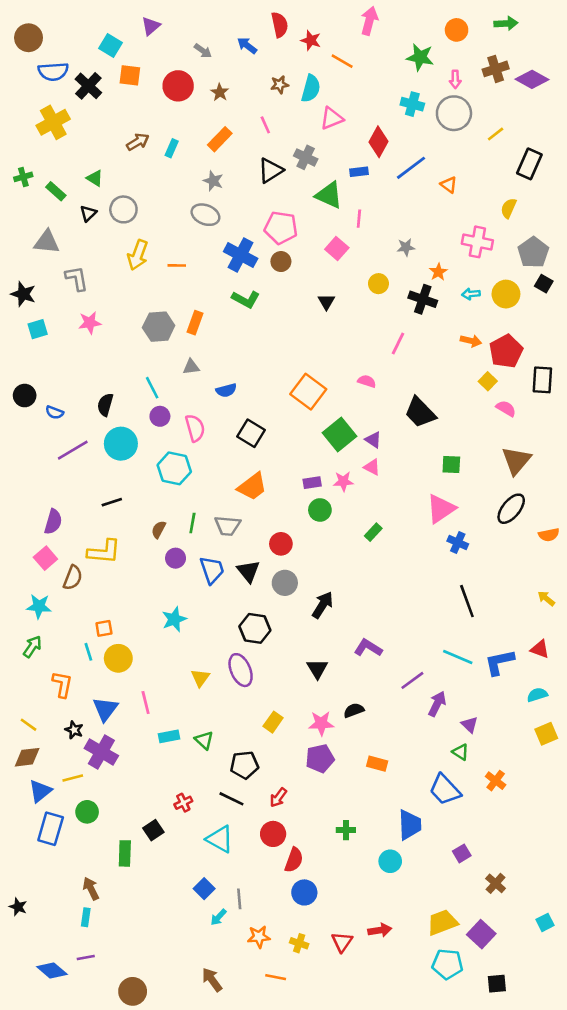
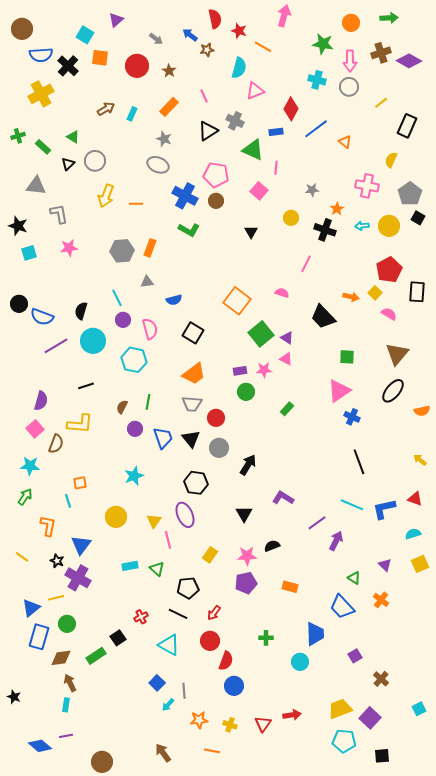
pink arrow: (455, 79) -> (350, 61), size x1.5
brown star: (280, 85) -> (207, 50), moved
gray circle: (454, 113) -> (349, 87), size x0.7
orange arrow: (471, 341) -> (351, 297), moved
blue semicircle: (55, 412) -> (42, 317), size x1.6
gray trapezoid: (228, 526) -> (192, 404), moved
yellow circle: (118, 658) -> (116, 517), moved
pink line: (146, 703) -> (168, 540), moved
purple triangle: (470, 725) -> (385, 565), moved
brown diamond: (27, 757) -> (61, 658), moved
green rectangle: (125, 853) -> (96, 656), turned 54

